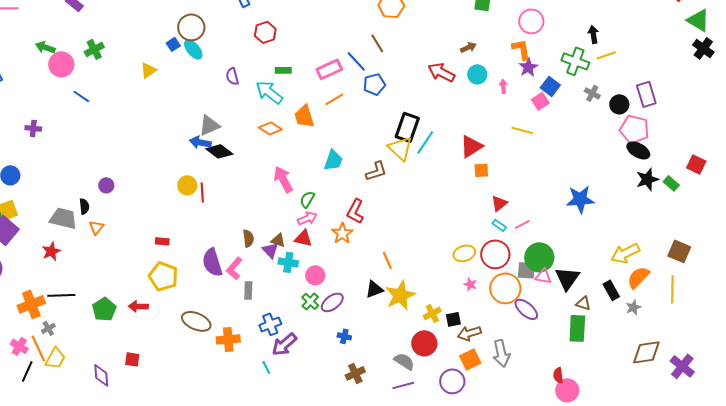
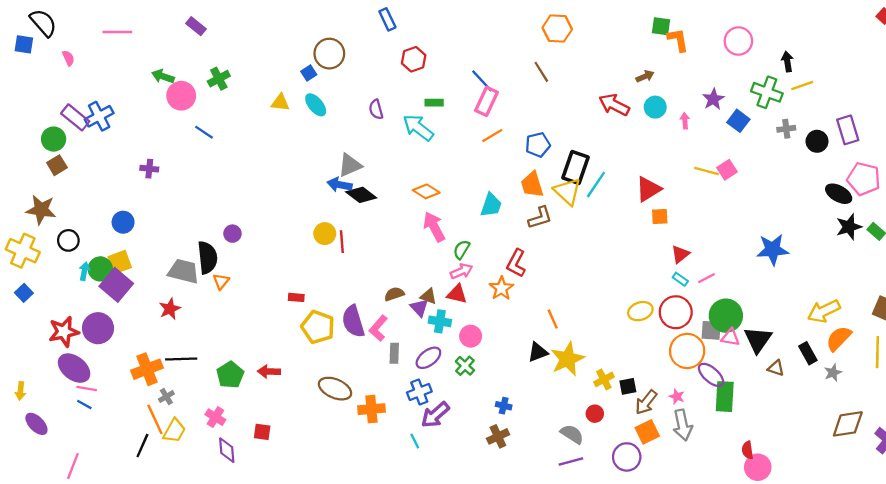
pink circle: (531, 21) -> (738, 41), moved
cyan ellipse: (193, 49) -> (316, 105), moved
orange L-shape: (521, 49) -> (678, 40), moved
blue line: (356, 61) -> (482, 81), moved
pink rectangle: (329, 69) -> (487, 101), turned -40
yellow triangle: (148, 70) -> (280, 103), turned 42
blue pentagon: (374, 84) -> (538, 145), moved
gray cross: (592, 93) -> (786, 129), turned -35
pink square: (540, 101) -> (727, 170), moved
orange trapezoid: (304, 116) -> (532, 185), moved
orange diamond: (270, 128) -> (426, 191), moved
pink pentagon: (634, 129) -> (864, 179), moved
black semicircle: (84, 206) -> (207, 258), size x1.8
brown semicircle: (248, 238) -> (394, 294), turned -102
yellow pentagon: (163, 276) -> (318, 327), moved
pink star: (470, 284) -> (677, 397), moved
purple ellipse: (332, 302) -> (428, 358), moved
green rectangle: (577, 328) -> (725, 397), moved
brown arrow: (469, 333) -> (646, 402), turned -35
red circle: (424, 343) -> (595, 414), size x0.6
pink cross: (19, 346) -> (215, 417), moved
brown cross: (355, 373) -> (498, 436), moved

